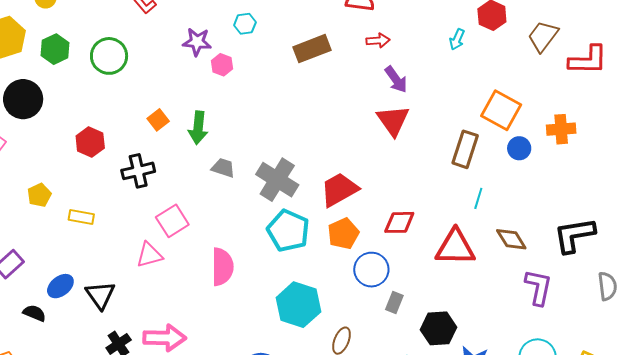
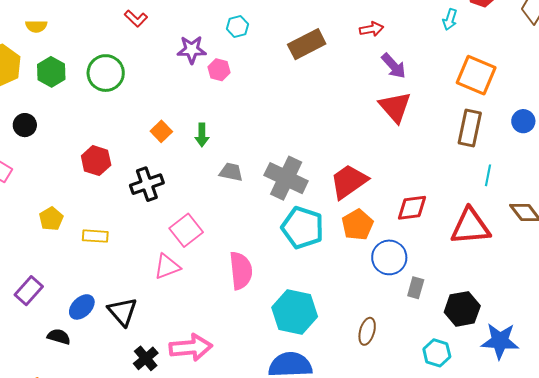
black circle: (23, 99) -> (25, 125), size x0.6
orange square: (501, 110) -> (476, 75), moved
green arrow: (198, 128) -> (202, 135), size x0.7
cyan hexagon: (298, 305) -> (295, 312), moved

